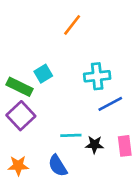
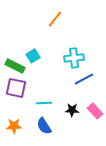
purple square: (21, 116) -> (16, 88), turned -35
cyan line: (71, 135) -> (44, 103), moved
pink rectangle: (125, 146) -> (95, 111), turned -35

